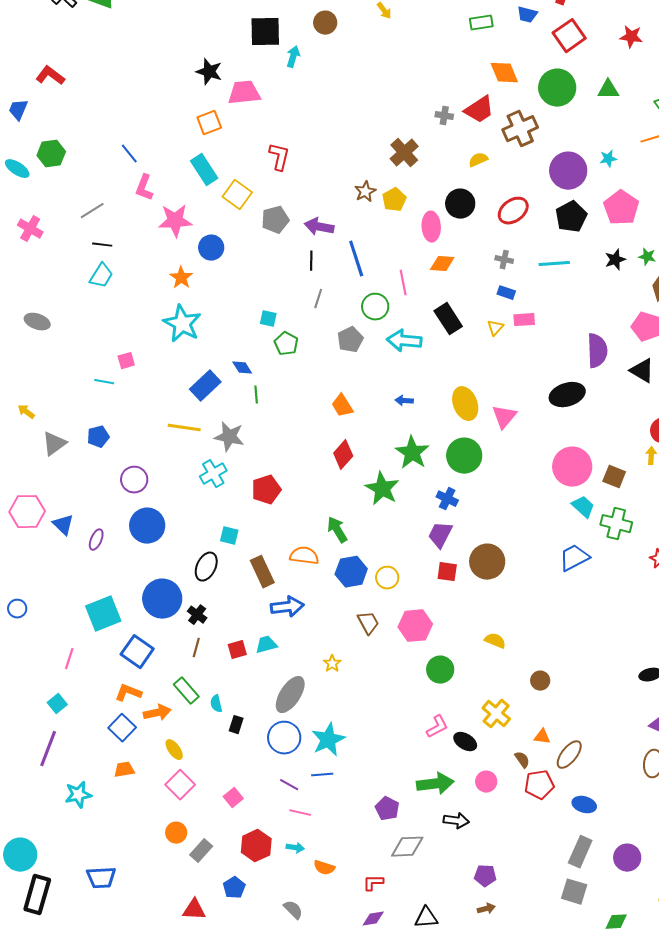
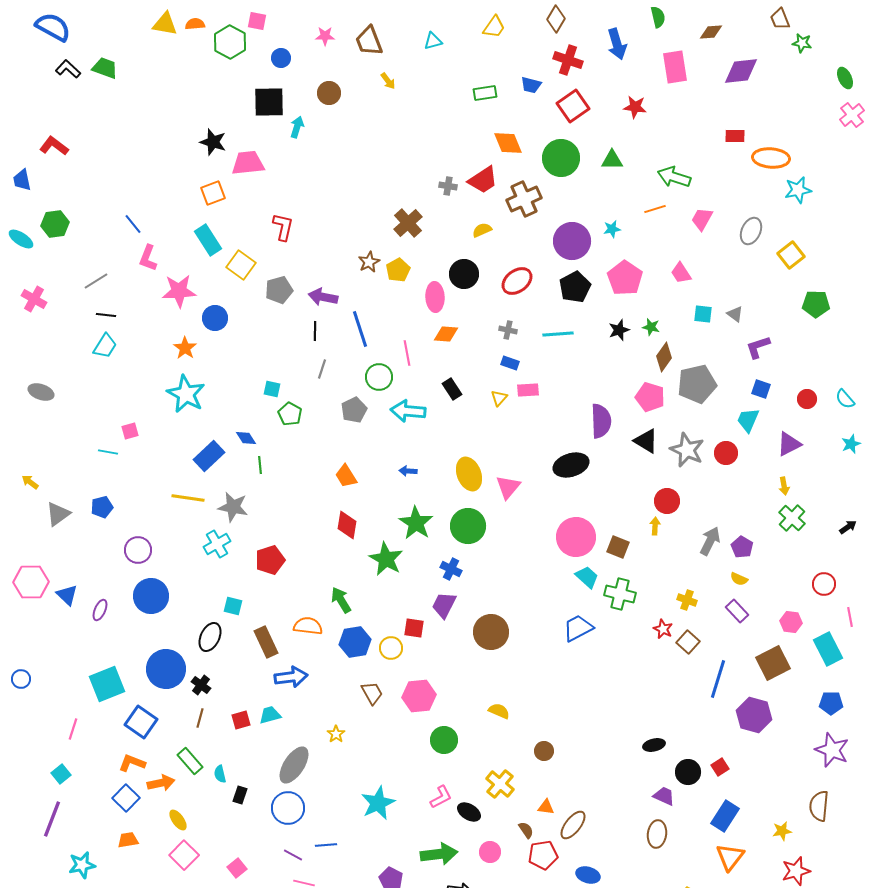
blue trapezoid: (18, 110) -> (22, 180), turned -35
black rectangle: (448, 319) -> (452, 389), size x0.7
red diamond: (343, 455) -> (347, 525), turned -32
red square: (447, 572) -> (414, 628), moved
cyan star: (328, 740) -> (378, 803), moved

